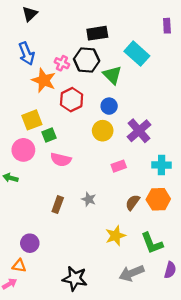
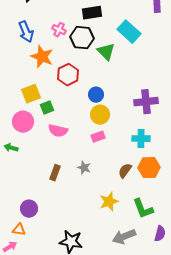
pink cross: (62, 63) -> (59, 30), moved
blue circle: (109, 106) -> (96, 95), moved
yellow circle: (103, 131) -> (100, 115), moved
purple cross: (139, 131) -> (146, 102), moved, turned 35
cyan cross: (162, 165) -> (141, 139), moved
pink rectangle: (119, 166) -> (98, 137), moved

